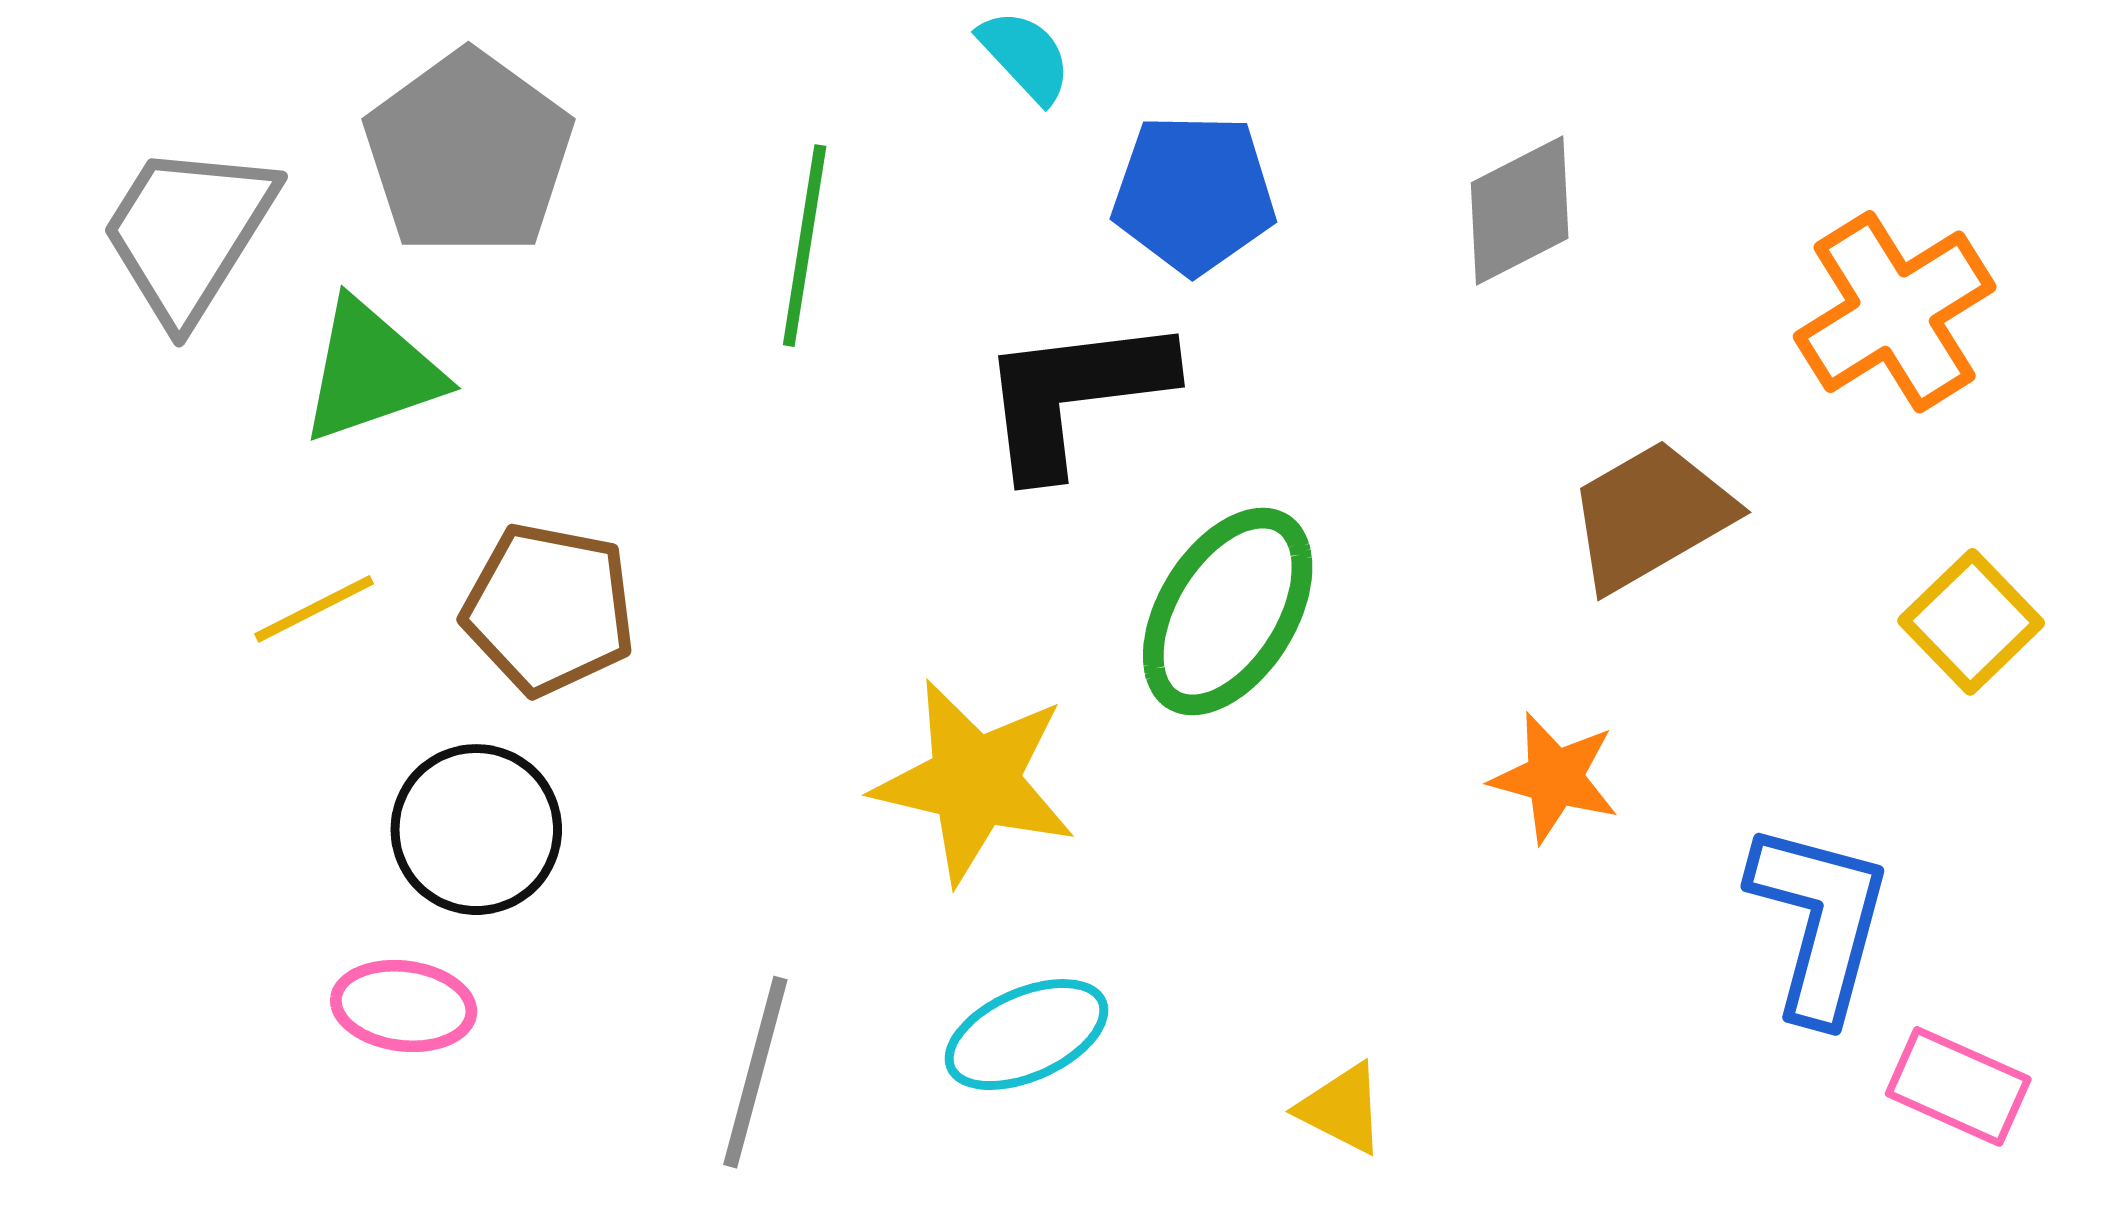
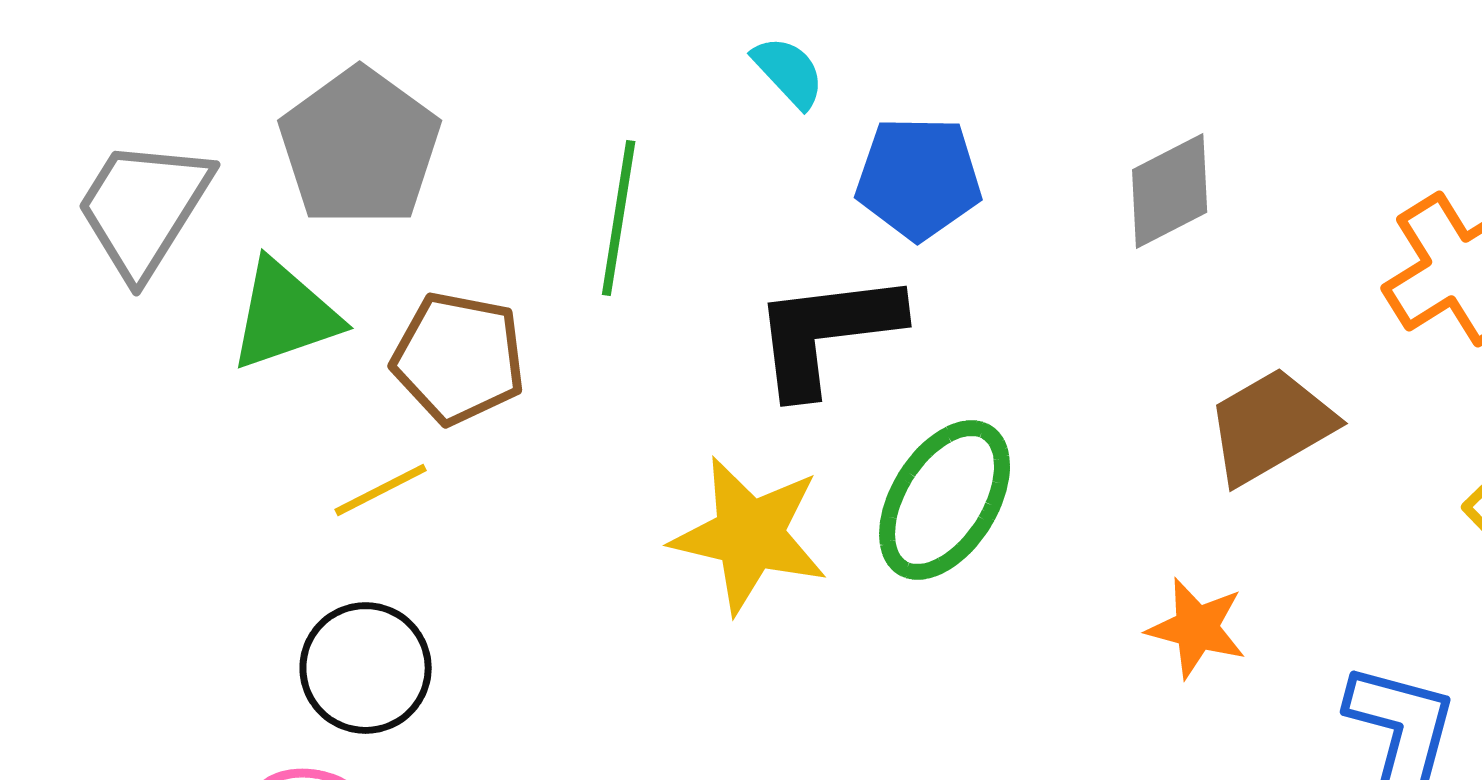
yellow line: (314, 609) -> (381, 490), moved
brown pentagon: (549, 609) -> (459, 358), moved
yellow star: (975, 781) -> (750, 535), moved

